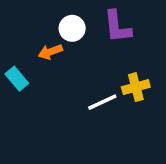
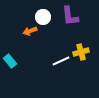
cyan rectangle: (17, 79) -> (10, 61), moved

